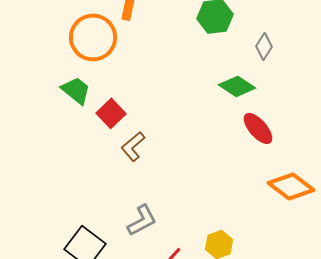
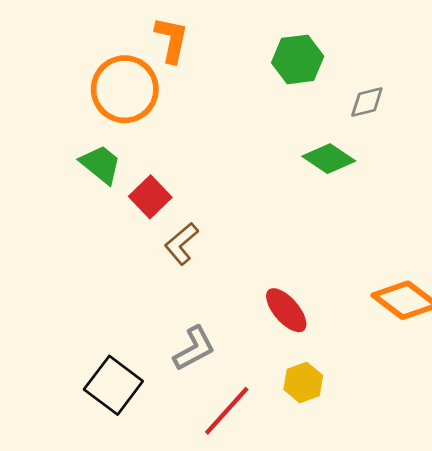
gray diamond: (264, 46) -> (367, 102), turned 44
red ellipse: (258, 128) -> (286, 310), moved

